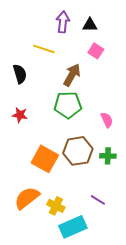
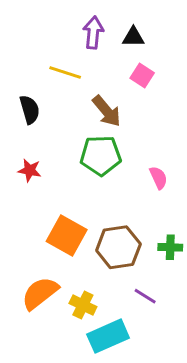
brown arrow: (72, 75) -> (107, 111), turned 110
brown hexagon: (78, 151) -> (118, 247), moved
green cross: (108, 156) -> (170, 247), moved

